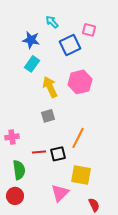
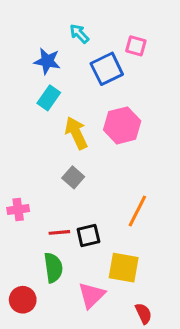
gray square: (48, 116) -> (73, 177), turned -32
orange line: (78, 138) -> (137, 211), moved
green semicircle: (19, 170) -> (53, 268), moved

